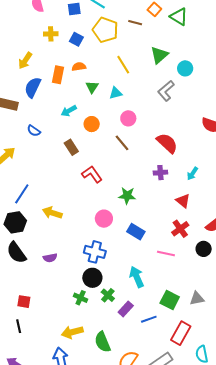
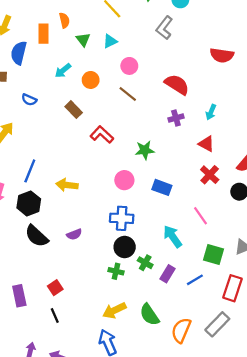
orange semicircle: (79, 67) -> (64, 20), turned 96
pink line: (166, 253) -> (201, 216), moved, turned 54
red square: (24, 302) -> (55, 288), turned -32

